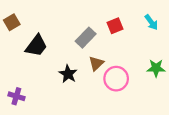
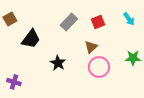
gray rectangle: (86, 38) -> (69, 22), moved
brown triangle: (96, 63) -> (91, 47), moved

